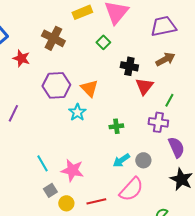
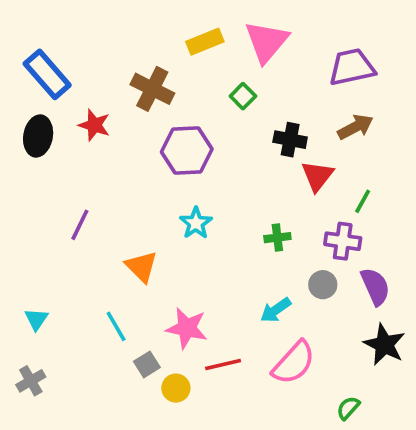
purple hexagon: (56, 85) -> (187, 151), moved
orange triangle: (89, 88) -> (141, 267), moved
green cross: (116, 126) -> (277, 238), moved
gray circle: (143, 160) -> (323, 285), moved
cyan line: (42, 163) -> (116, 326), moved
red line: (96, 201) -> (223, 364), moved

